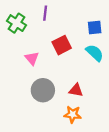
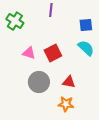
purple line: (45, 13) -> (51, 10), moved
red square: (62, 45) -> (53, 53), moved
pink triangle: (32, 58) -> (29, 53), turned -32

